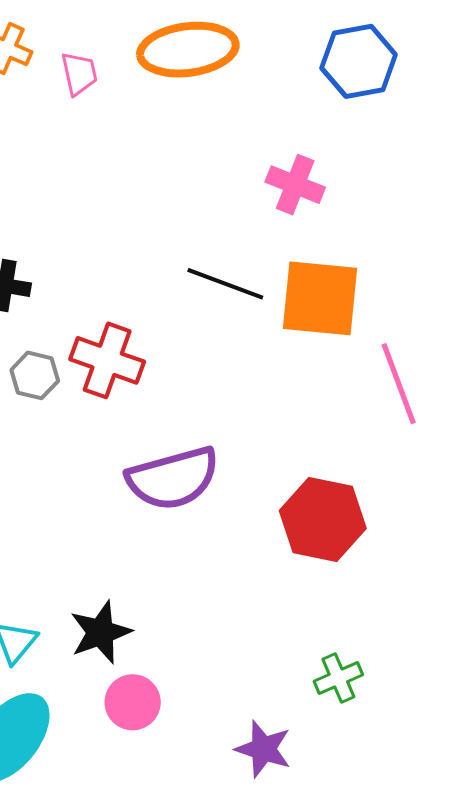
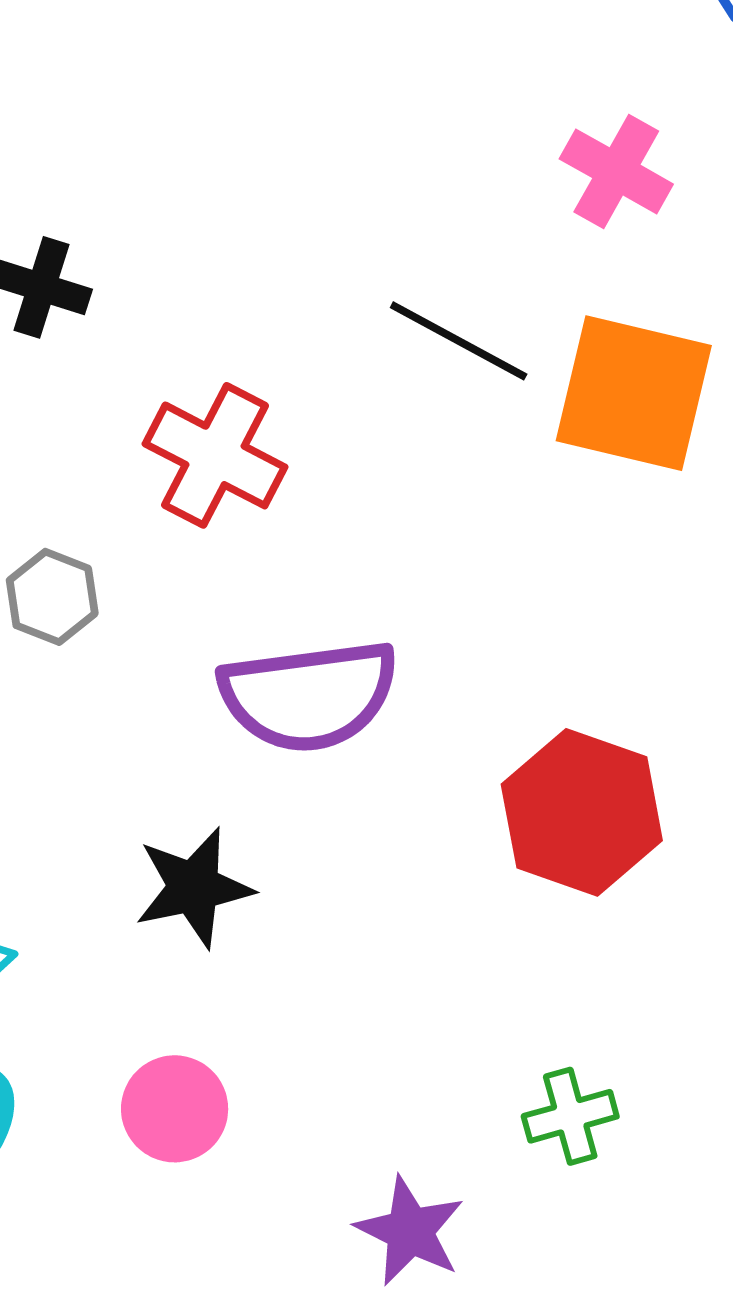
gray hexagon: (35, 375) -> (52, 597), moved
black star: (101, 632) -> (194, 887), moved

